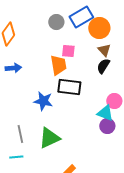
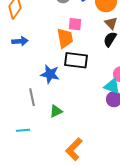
gray line: (20, 134) -> (32, 97), moved
green triangle: (49, 138) -> (56, 111), size x0.6

